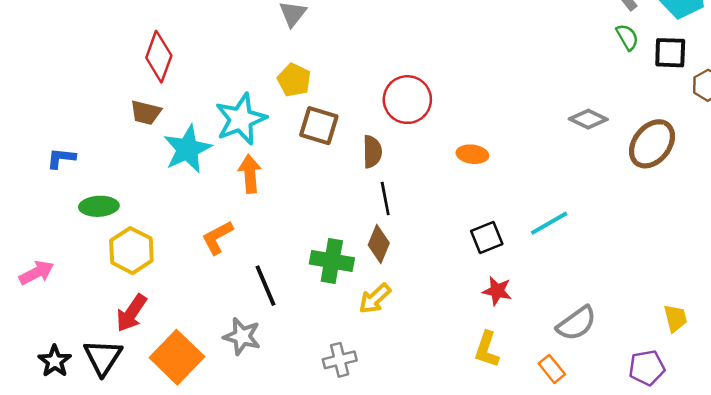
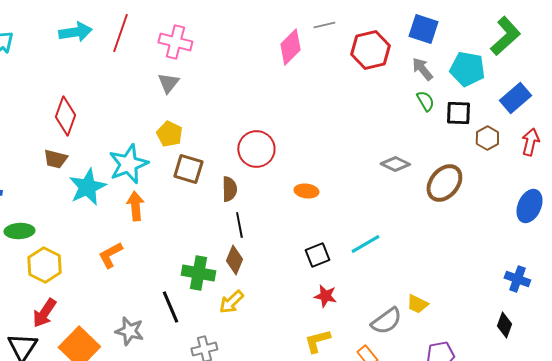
black line: (265, 286) -> (170, 307), moved
yellow trapezoid: (675, 318) -> (417, 304), moved, turned 130
yellow L-shape: (487, 349) -> (317, 341), turned 56

